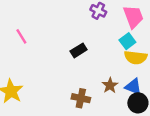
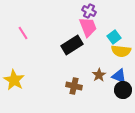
pink trapezoid: (133, 17) -> (88, 27), moved
black rectangle: (79, 50) -> (72, 45), size x1.5

